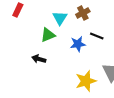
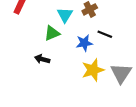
yellow star: (86, 81) -> (93, 70), moved

